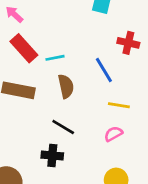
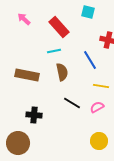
red rectangle: (24, 48) -> (59, 27), moved
black line: (63, 127) -> (72, 103), moved
black cross: (52, 156) -> (34, 115), moved

